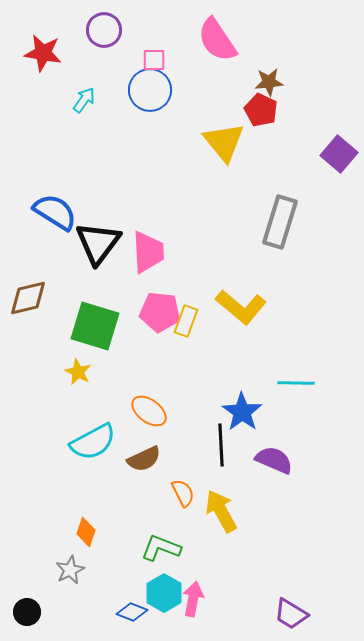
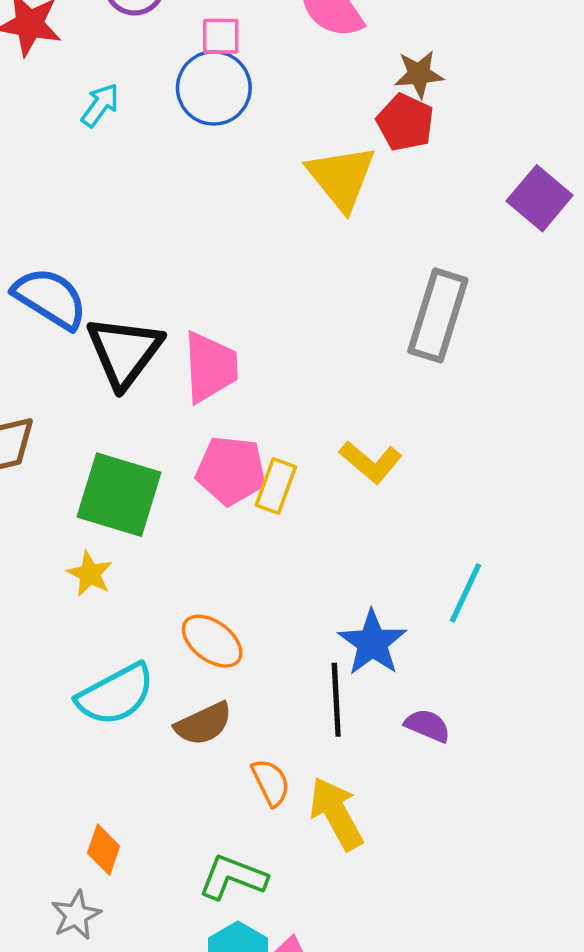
yellow L-shape: (241, 307) -> (371, 462), size x0.7
cyan line: (296, 383) -> (465, 593), turned -66
purple semicircle: (274, 460) -> (428, 726), size x0.7

